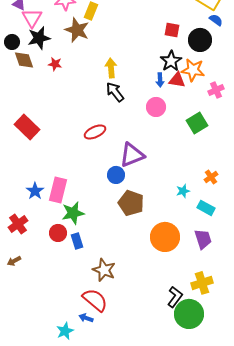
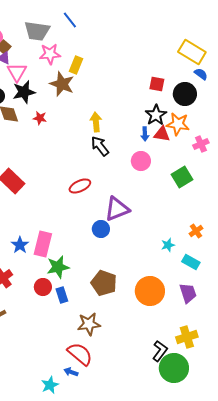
brown pentagon: (131, 203) -> (104, 283), moved
brown star: (104, 270) -> (89, 324), turned -30

